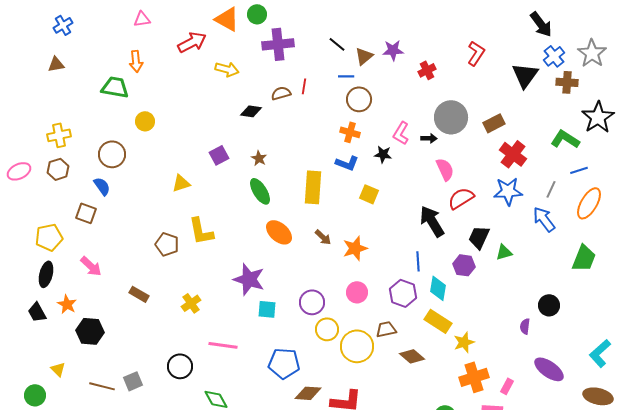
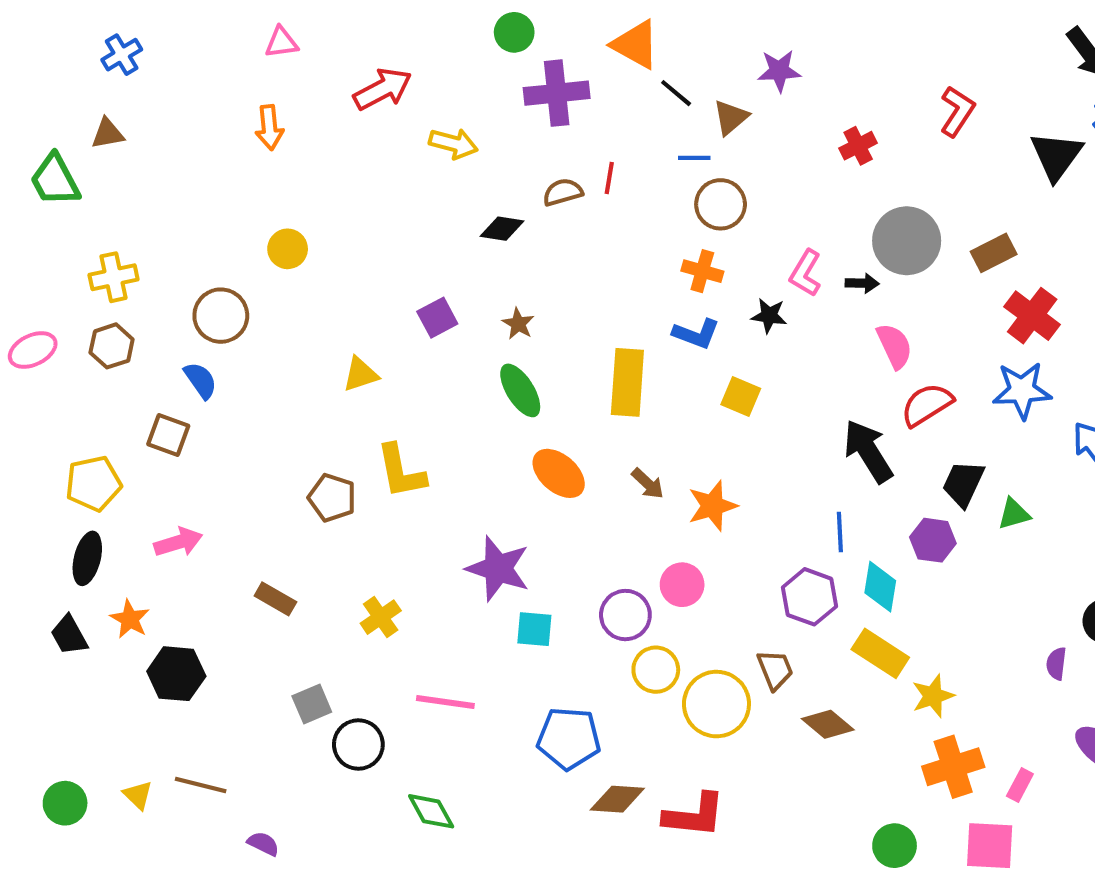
orange triangle: (227, 19) -> (636, 45), moved
purple star: (393, 50) -> (779, 71), moved
green trapezoid: (115, 87) -> (55, 180), moved, turned -128
pink arrow: (91, 266) -> (178, 542), turned -60
pink circle: (357, 292) -> (682, 585), moved
brown trapezoid: (386, 329) -> (775, 670), turned 80
yellow triangle: (58, 369) -> (138, 795), moved
gray square: (133, 381) -> (312, 704), moved

